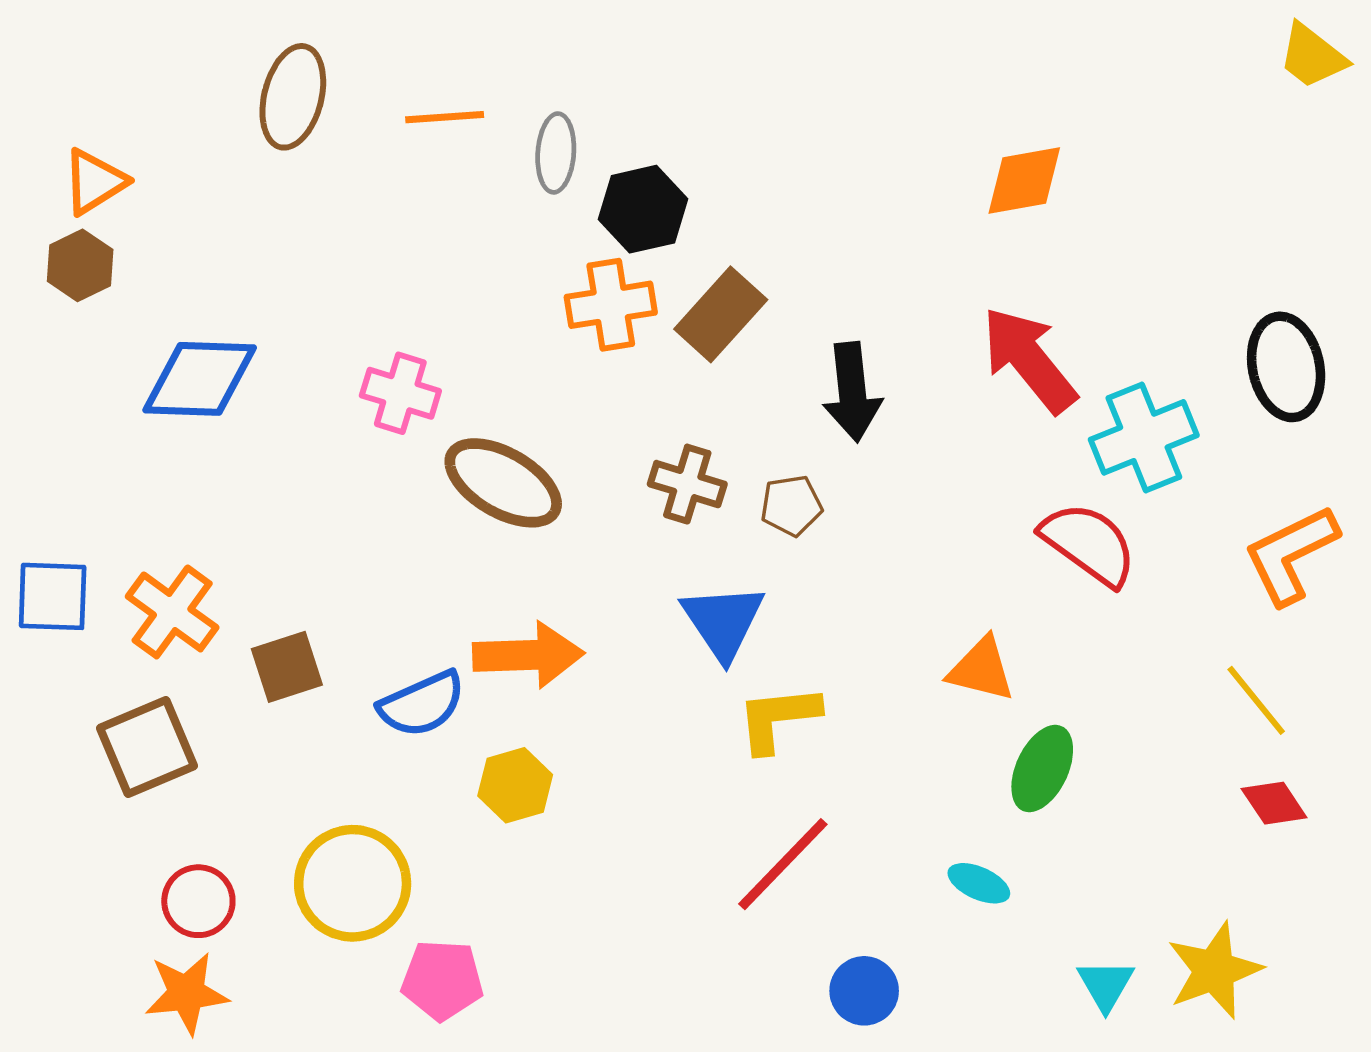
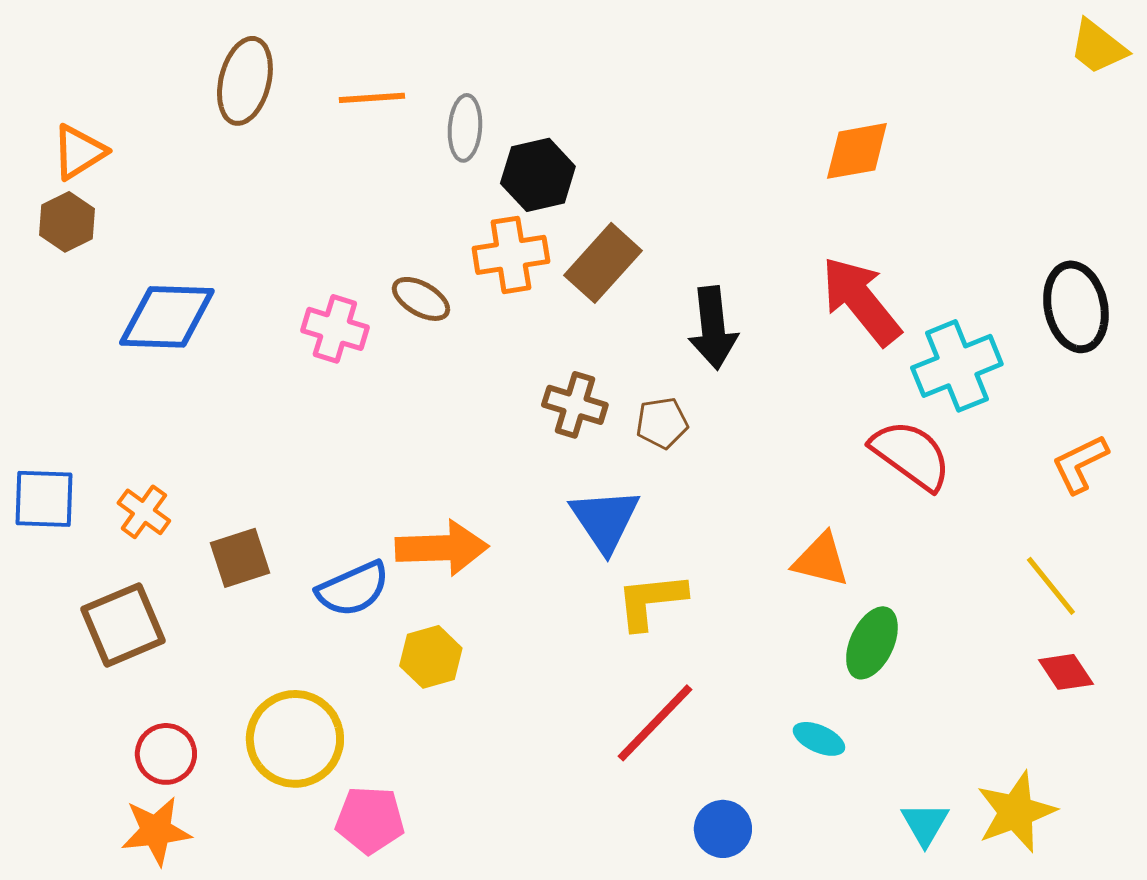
brown ellipse: (503, 483) -> (421, 299), moved, size x0.6
orange L-shape: (1291, 555) -> (1080, 464), size x0.7
orange cross: (172, 612) -> (144, 512), size x0.7

